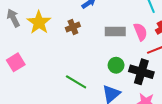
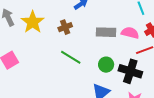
pink semicircle: (140, 32) -> (130, 33), turned -54
green line: (76, 82) -> (71, 57), moved

